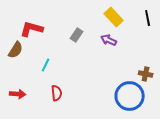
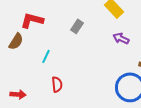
purple arrow: (109, 40) -> (121, 38), moved
red arrow: (18, 94) -> (18, 94), moved

